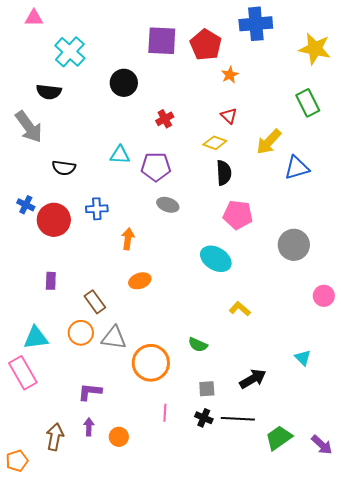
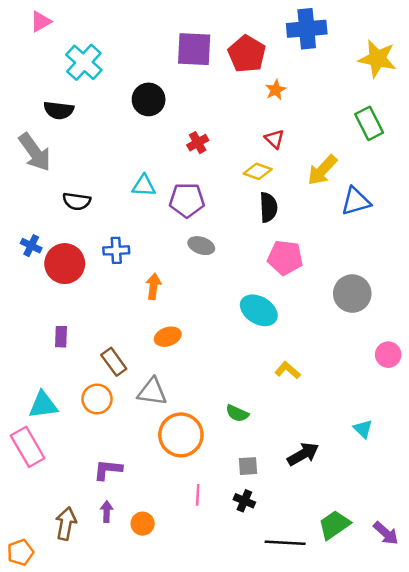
pink triangle: (34, 18) -> (41, 22), turned -30
gray triangle: (114, 338) -> (152, 392), moved
black line: (238, 419) -> (285, 543), moved

